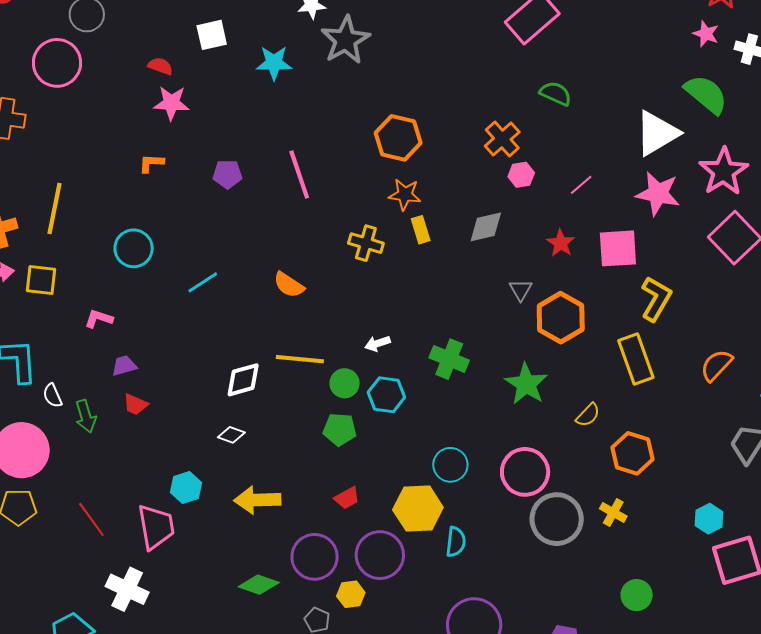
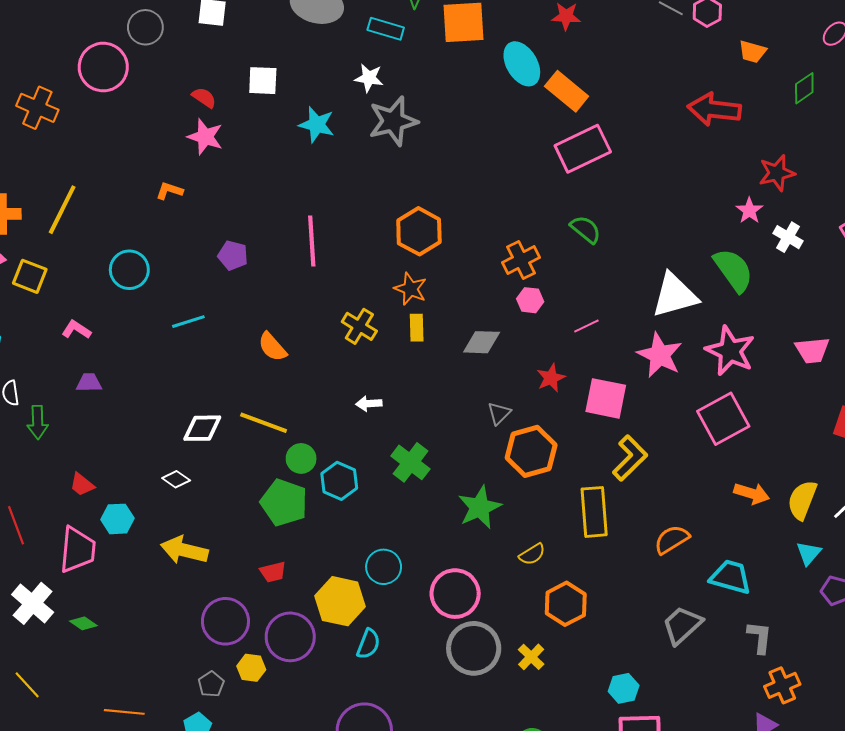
pink star: (724, 172) -> (730, 351), turned -30
purple pentagon: (227, 174) -> (233, 255), moved
white arrow: (377, 344) -> (369, 404), moved
red trapezoid: (135, 404) -> (82, 484), moved
green pentagon: (340, 429) -> (284, 503), size x1.4
green diamond: (259, 585) -> (83, 623), moved, size x0.7

